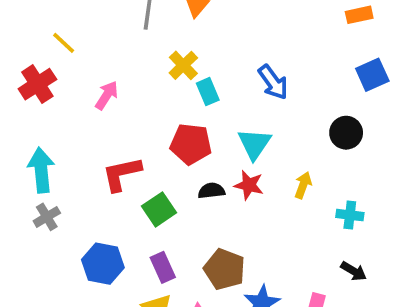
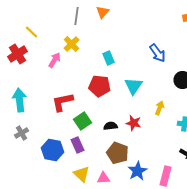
yellow cross: (183, 65) -> (72, 44), moved
blue arrow: (273, 82) -> (158, 53), moved
red star: (249, 185) -> (134, 123), moved
black semicircle: (211, 191) -> (110, 126), moved
gray cross: (47, 217) -> (22, 133), moved
purple rectangle: (163, 267) -> (78, 145), moved

